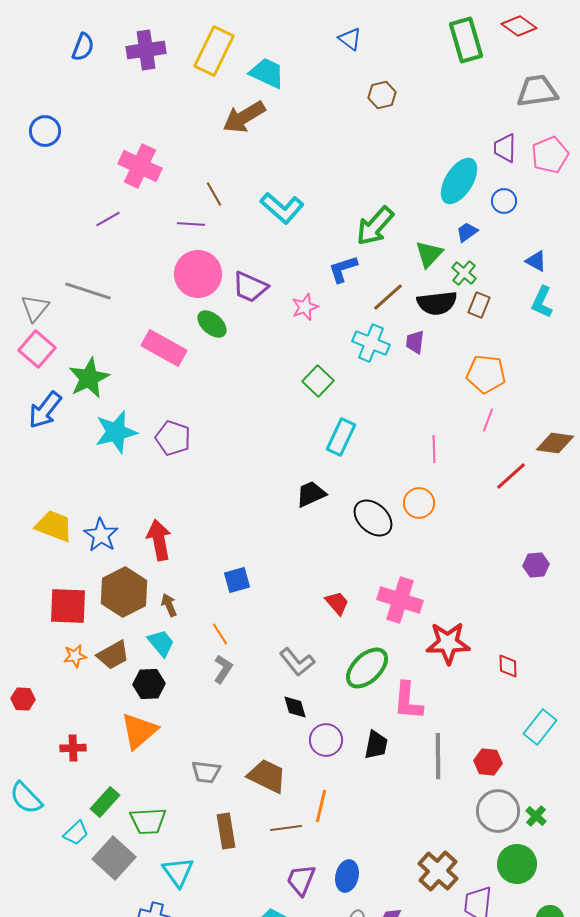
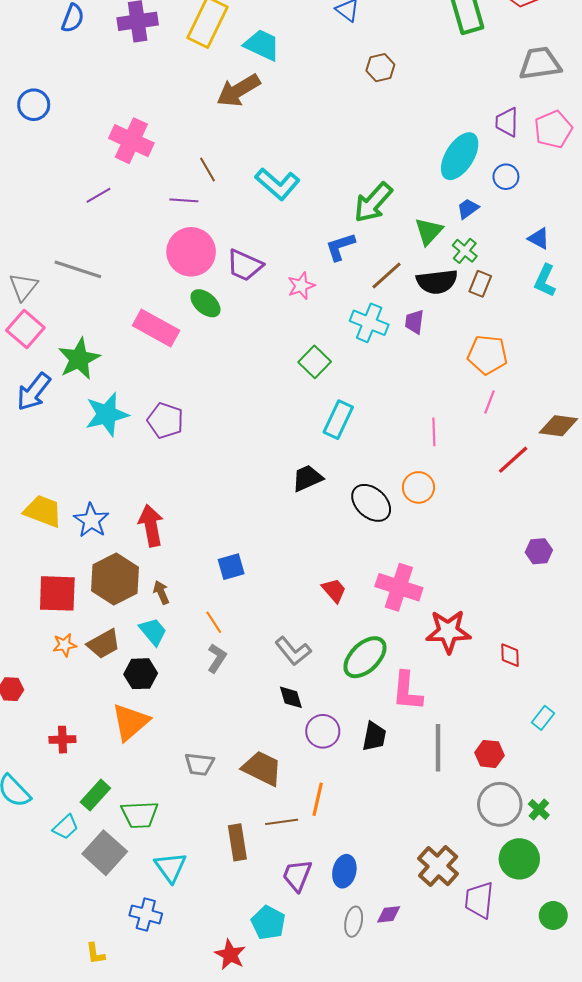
cyan rectangle: (540, 727) -> (543, 718), size x0.7
brown rectangle: (226, 831) -> (237, 842), moved

